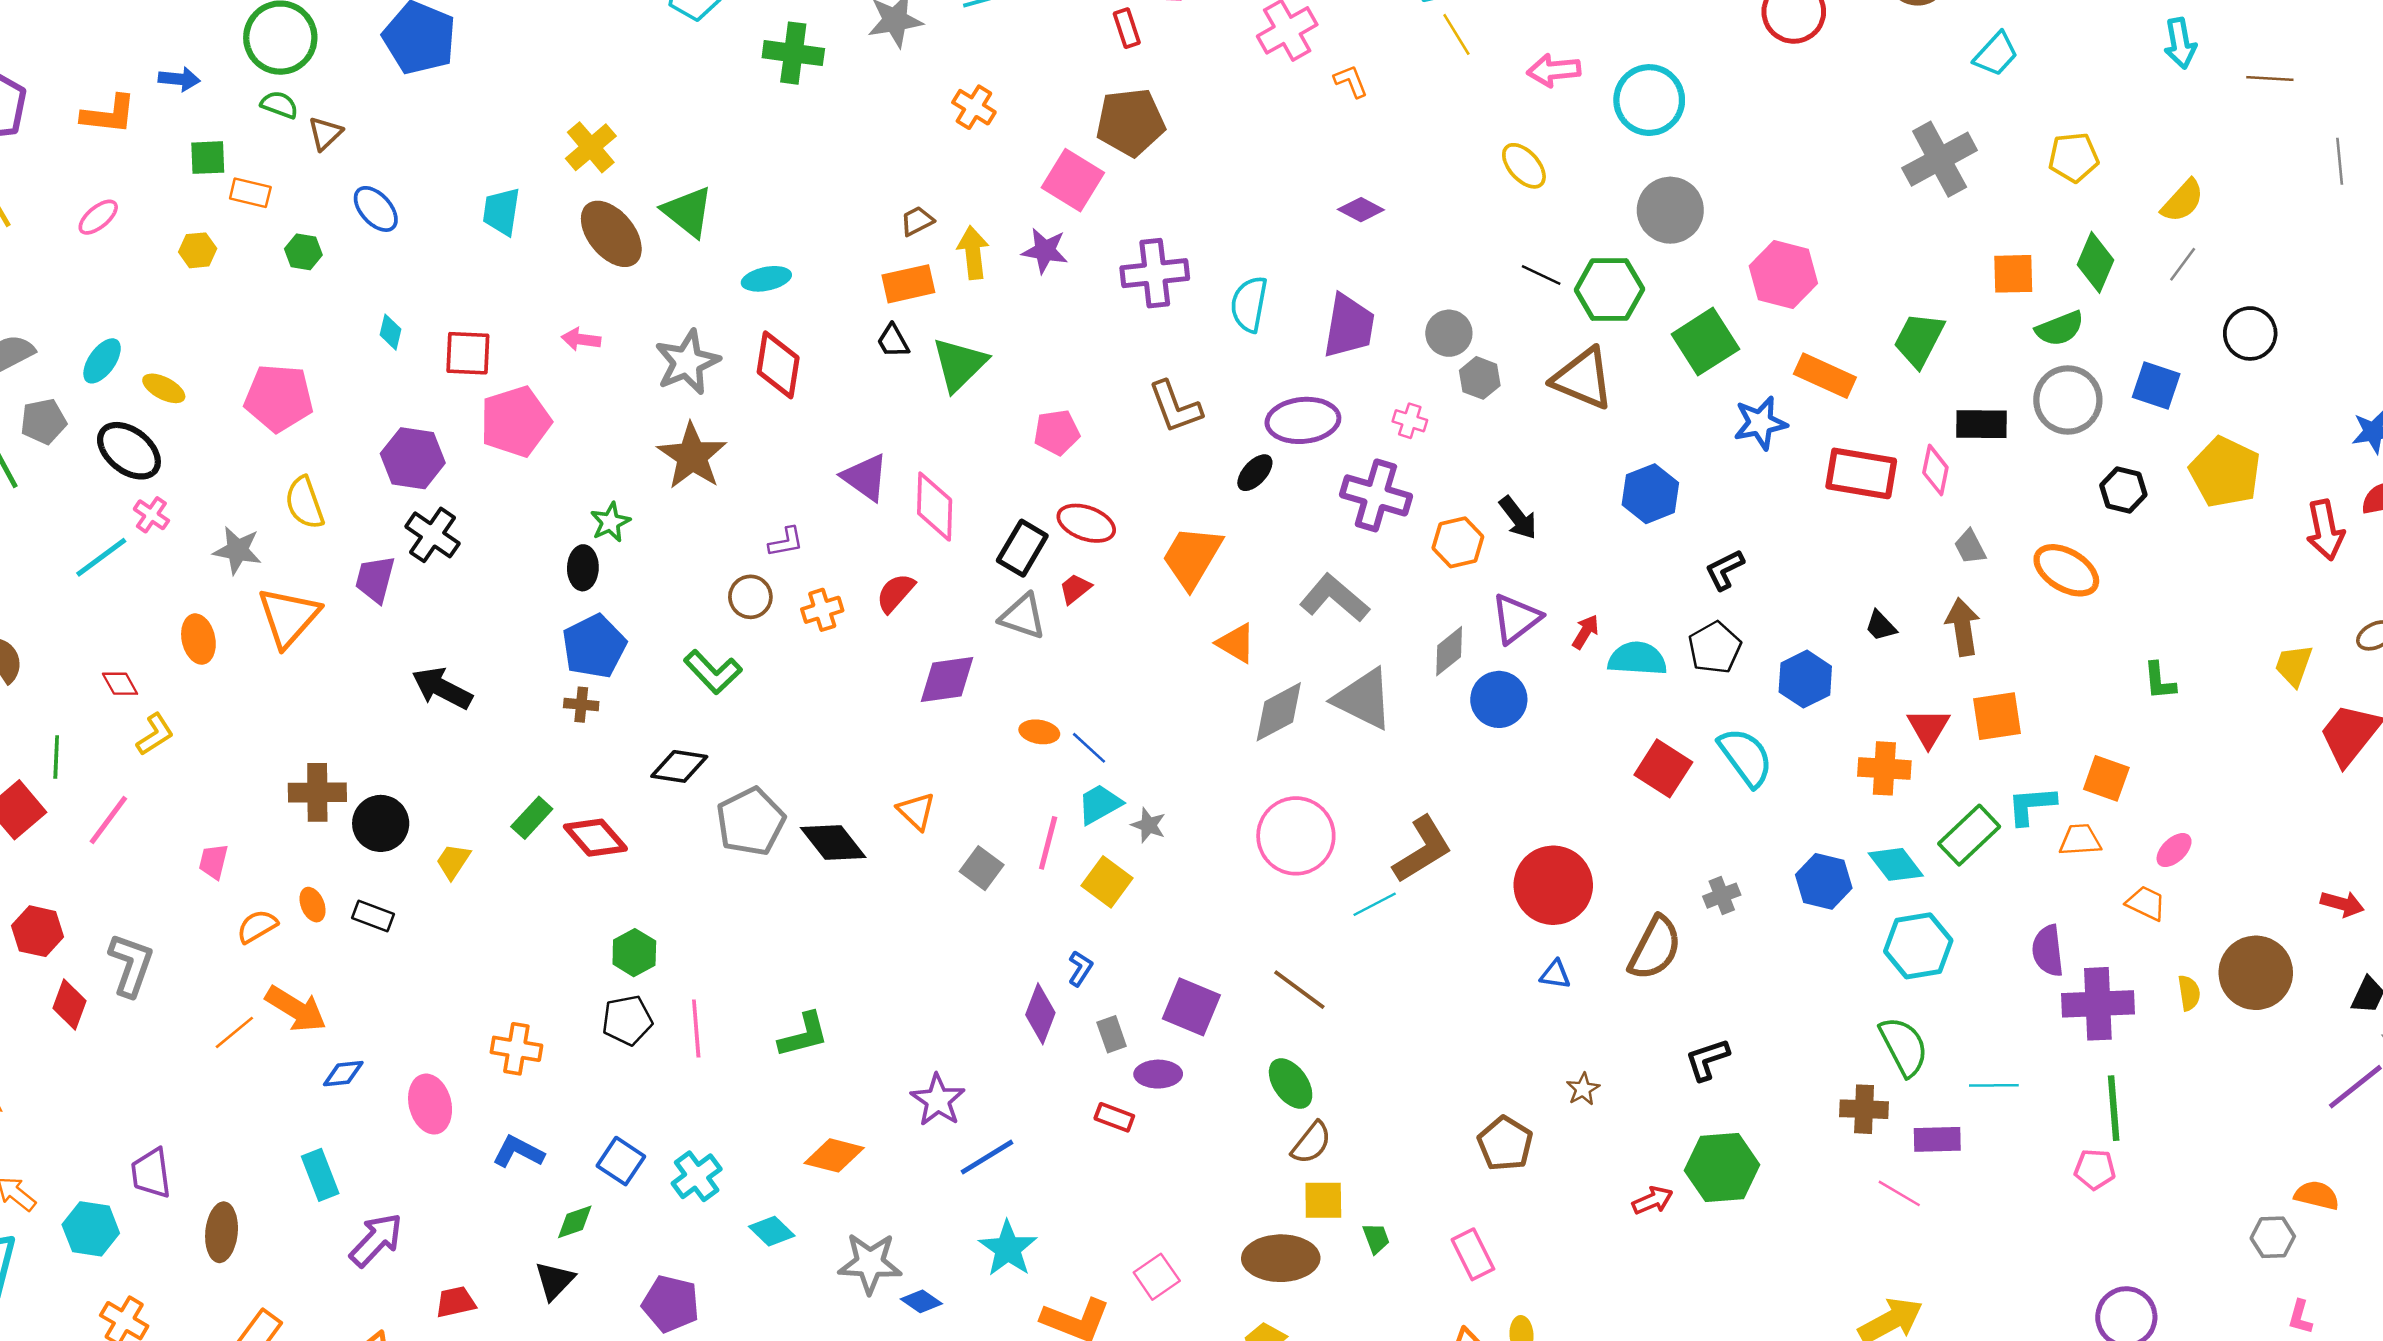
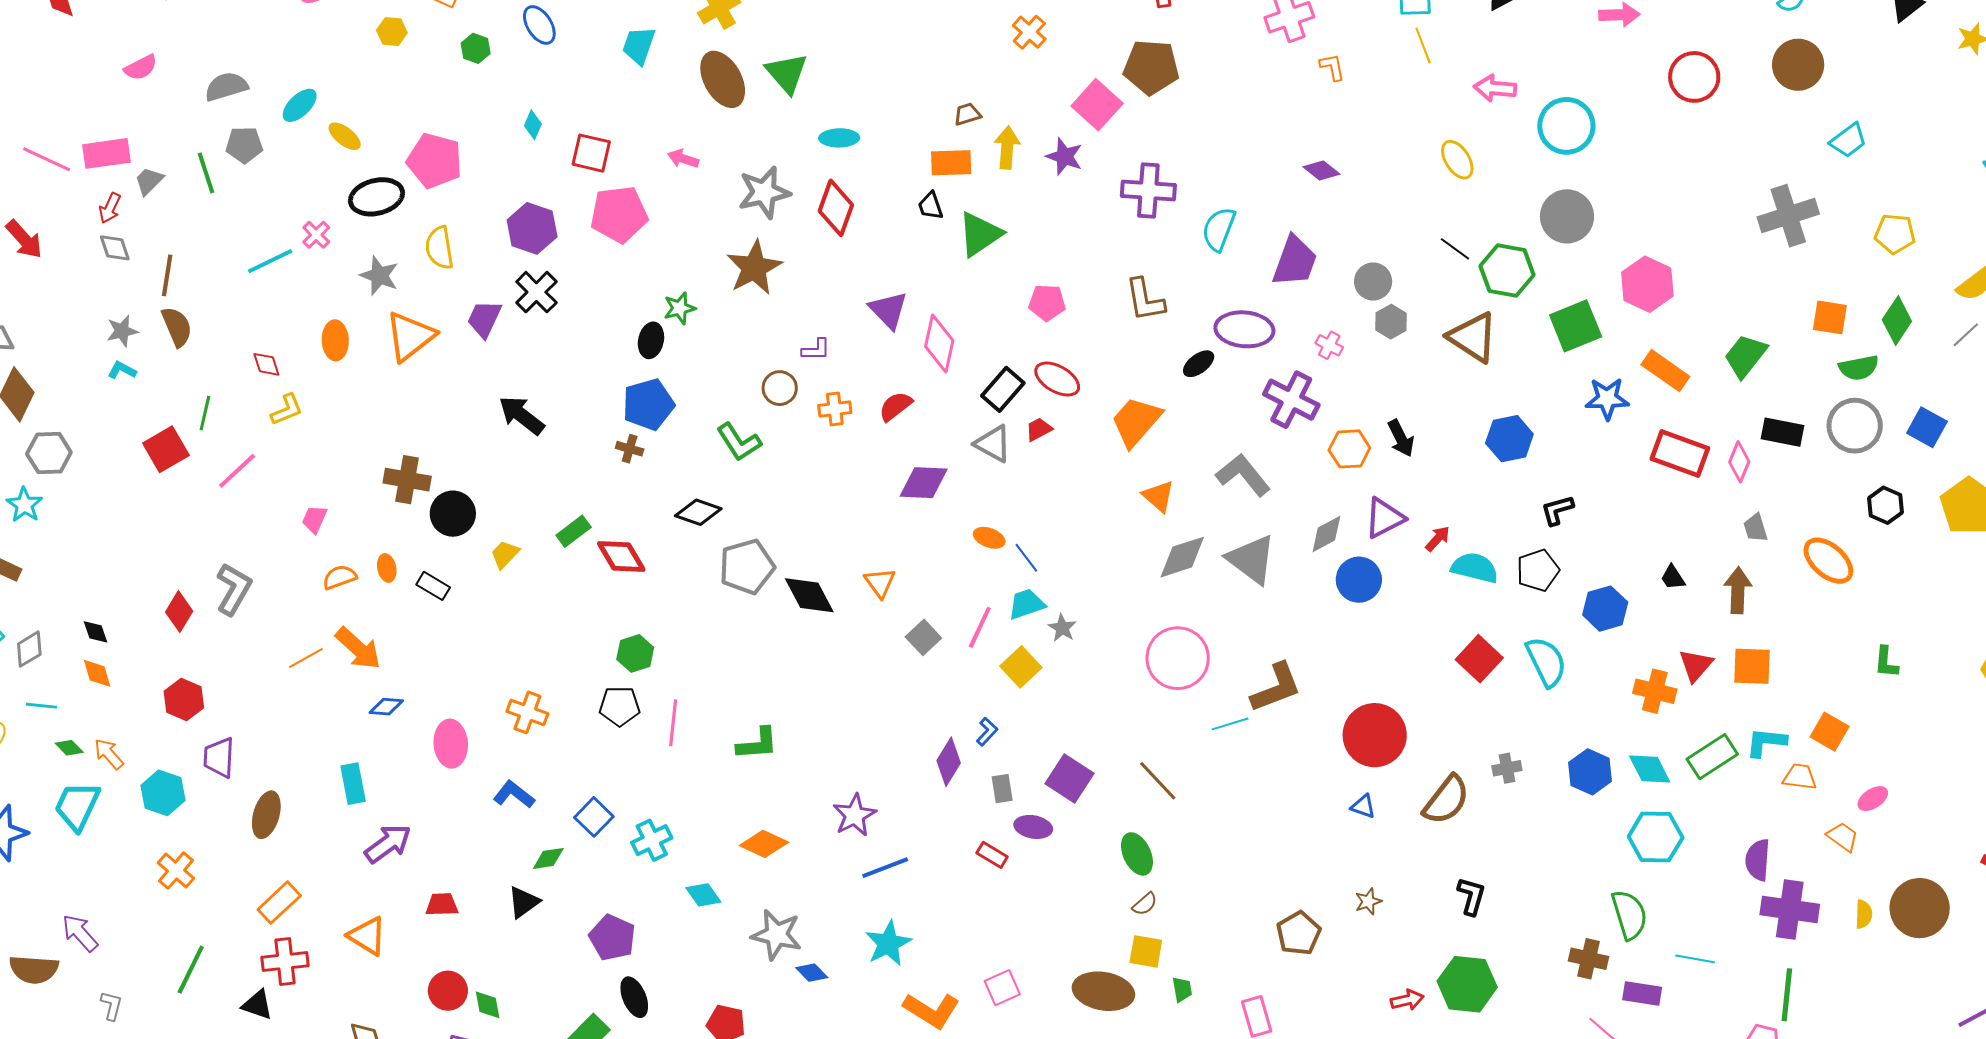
black ellipse: (129, 451) -> (376, 197), moved, turned -62
red hexagon: (38, 931) -> (184, 699), moved
black L-shape: (1707, 1059) -> (1471, 896), turned 114
brown semicircle: (1311, 1143) -> (1145, 904), size x0.7

